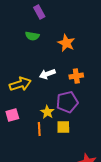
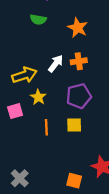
white arrow: (47, 74) -> (56, 64), turned 147
orange cross: (76, 76) -> (79, 61), moved
yellow star: (47, 112) -> (38, 97), moved

